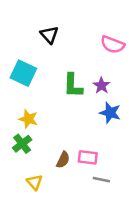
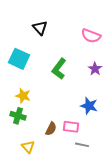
green L-shape: (73, 85) -> (59, 69), turned 35
purple star: (101, 85) -> (95, 69), moved
blue star: (110, 113) -> (89, 106), moved
green cross: (22, 144) -> (18, 116), turned -35

